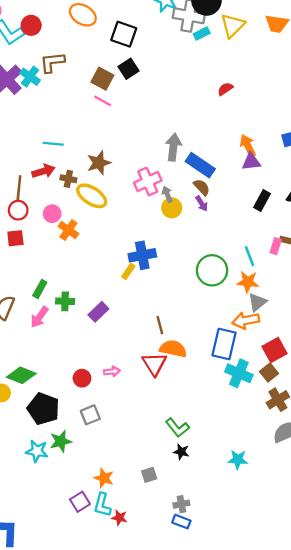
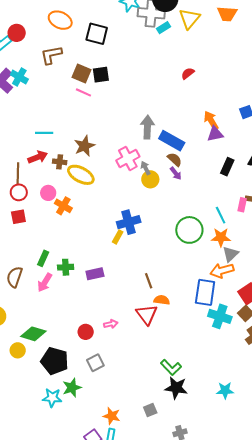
brown L-shape: (52, 62) -> (51, 55), moved
black square: (128, 69) -> (101, 75), moved, turned 30
purple rectangle: (98, 312) -> (95, 274), turned 36
orange semicircle: (173, 349) -> (162, 300), size x0.7
black star: (181, 452) -> (176, 388), size x1.6

